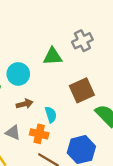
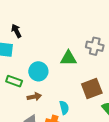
gray cross: (82, 41) -> (95, 46), turned 36
brown arrow: (25, 104) -> (34, 97), moved

